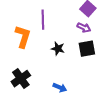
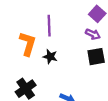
black star: (58, 49) -> (50, 57), moved

